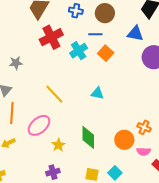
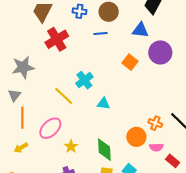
cyan cross: (79, 51) -> (84, 80), moved
orange square: (106, 53) -> (130, 62), moved
gray star: (16, 63) -> (23, 67), size x1.6
cyan triangle: (97, 93) -> (103, 104), moved
green diamond: (88, 137) -> (104, 150), moved

